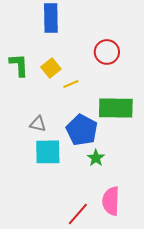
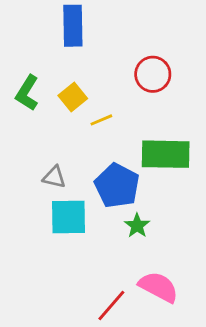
green L-shape: (19, 65) -> (27, 93), turned -145
pink semicircle: (111, 201) -> (158, 287), turned 116

